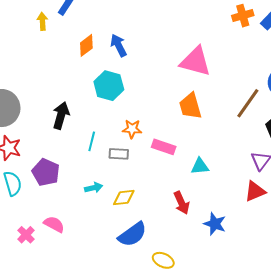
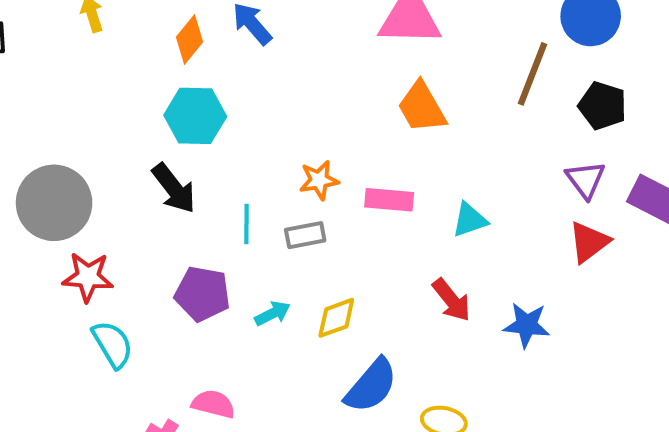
cyan hexagon: (109, 86) -> (195, 116), moved
black arrow: (61, 115) -> (174, 188), turned 140
purple pentagon: (46, 172) -> (202, 294), moved

